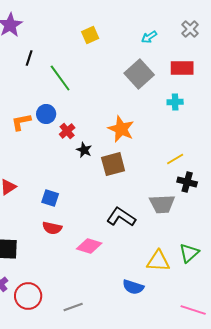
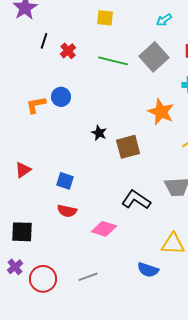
yellow square: (90, 35) -> (105, 18), turned 30
green line: (60, 78) -> (113, 61), moved, turned -40
orange star: (121, 129) -> (161, 112), moved
red cross: (67, 131) -> (68, 51), moved
gray line: (73, 307) -> (88, 277), moved

